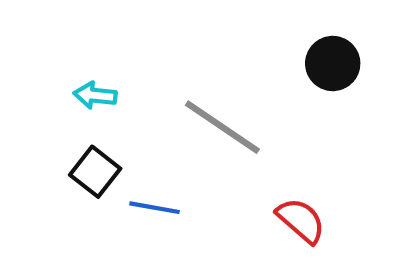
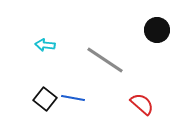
black square: (95, 172) -> (45, 99), moved

